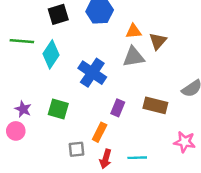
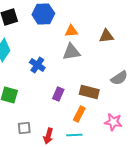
brown triangle: (158, 41) -> (106, 36), moved, turned 42
blue cross: (92, 73) -> (37, 65), size x0.7
orange rectangle: (100, 132) -> (79, 114), moved

